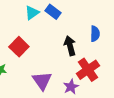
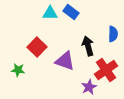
cyan triangle: (32, 13) -> (50, 13), turned 35
purple triangle: (42, 81) -> (65, 61), moved, turned -35

